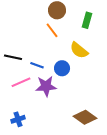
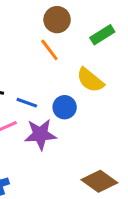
green rectangle: (87, 20) -> (102, 35), turned 42

